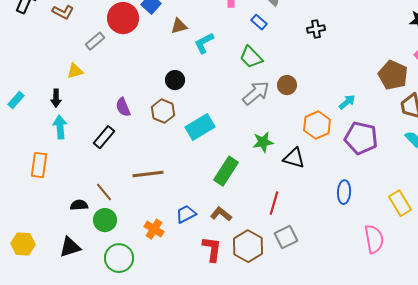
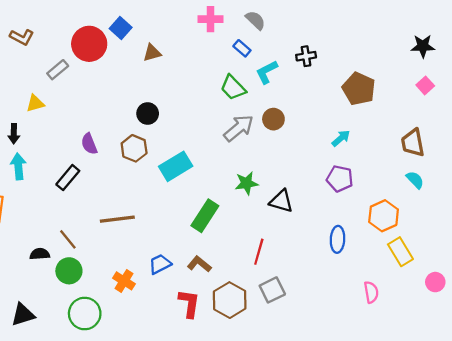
cyan L-shape: (204, 43) -> (267, 72), moved
brown pentagon: (393, 75) -> (359, 89), moved
orange hexagon: (317, 125) -> (384, 216), moved
purple pentagon: (361, 138) -> (340, 179), moved, size x0.7
pink semicircle: (374, 239) -> (371, 292), size x0.7
black triangle: (70, 247) -> (23, 315), moved

